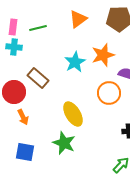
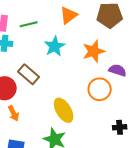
cyan star: (75, 62) -> (55, 46), moved

